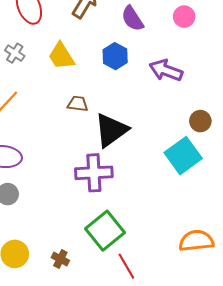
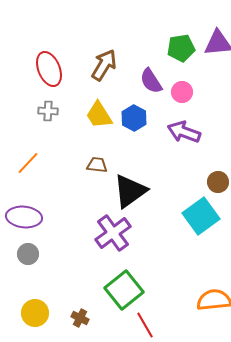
pink circle: (184, 17) -> (182, 92), moved
gray cross: (15, 53) -> (48, 111), moved, turned -30
yellow trapezoid: (61, 56) -> (99, 115), moved
purple cross: (94, 173) -> (113, 233), turned -33

